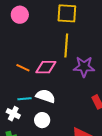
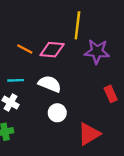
cyan line: (24, 99) -> (16, 80), moved
white circle: (42, 120) -> (57, 113), moved

